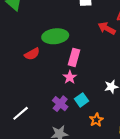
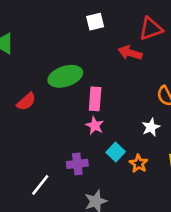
red semicircle: (32, 54) -> (26, 102), moved
purple cross: (60, 104) -> (77, 164), moved, turned -35
orange star: (96, 120) -> (139, 164), moved

